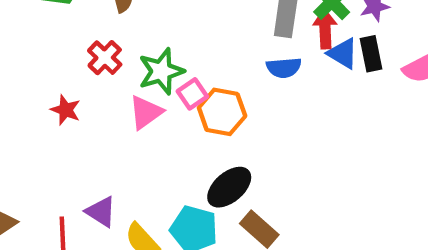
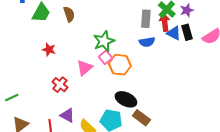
red cross: (105, 58) -> (60, 85), moved
green star: (161, 71) -> (104, 41), moved
red star: (66, 110) -> (49, 50), moved
black ellipse: (229, 187) -> (126, 99), turned 70

